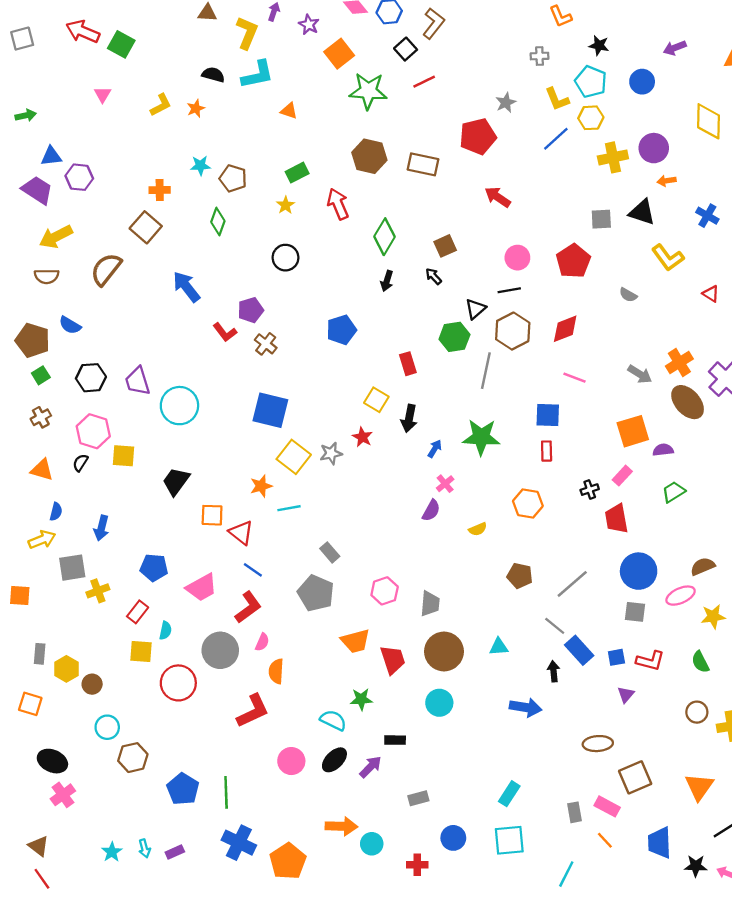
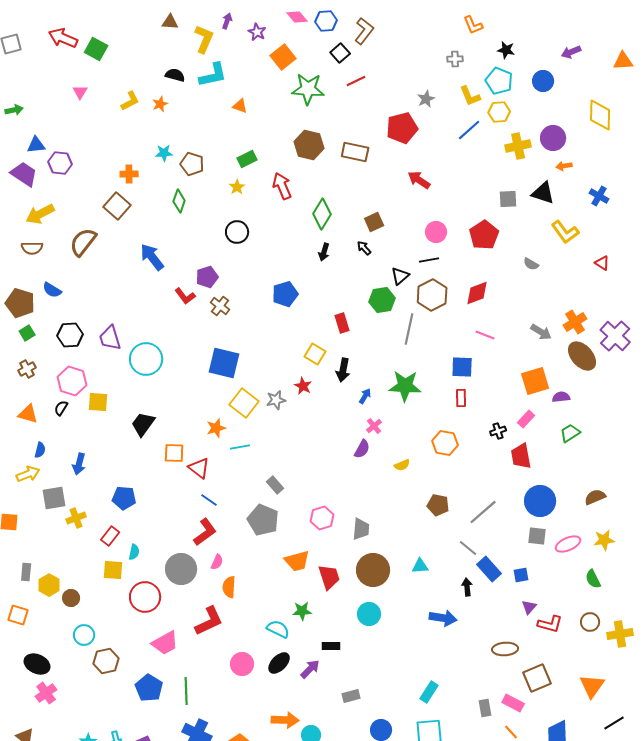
pink trapezoid: (202, 587) -> (165, 643), moved
pink ellipse: (681, 596) -> (568, 544), moved
red L-shape: (650, 661) -> (550, 624), moved

